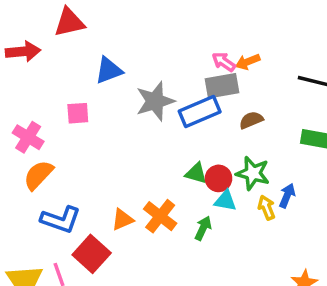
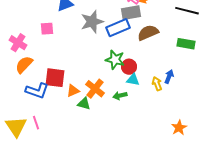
brown semicircle: (251, 120) -> (148, 33), size x1.5
green triangle: (196, 173) -> (84, 104), moved
green star: (253, 173) -> (115, 60), moved
green arrow: (203, 228) -> (120, 96), turned -128
red square: (92, 254) -> (55, 78), moved, turned -35

